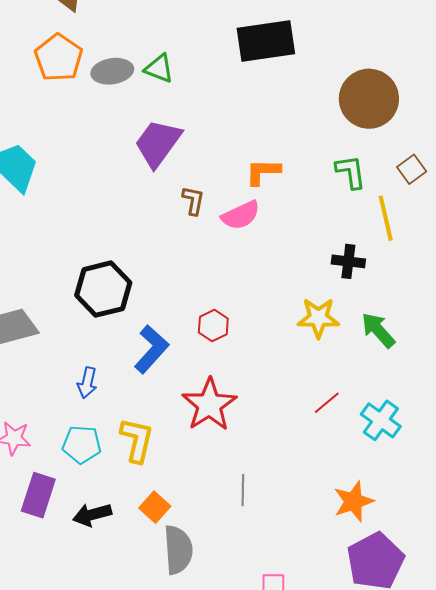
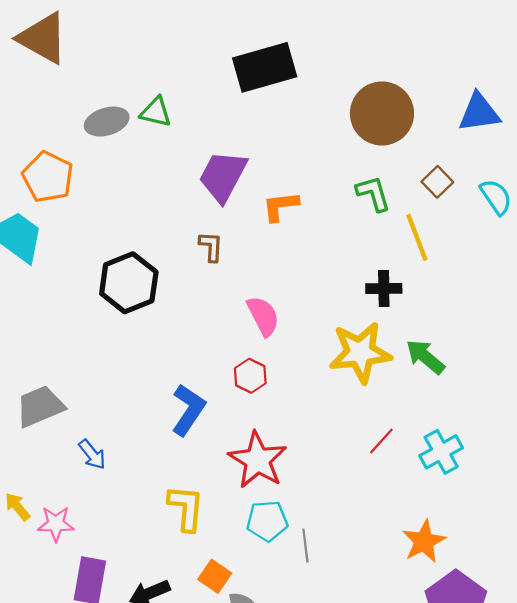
orange pentagon: (59, 58) -> (48, 177), moved
purple trapezoid: (158, 143) -> (223, 176), moved
pink semicircle: (241, 215) -> (263, 316), moved, turned -84
black hexagon: (103, 289) -> (129, 283), moved
yellow star: (318, 318) -> (360, 352), size x1.4
blue arrow: (87, 383) -> (92, 454), moved, turned -44
cyan cross: (381, 420) -> (441, 452), turned 33
cyan pentagon: (82, 445) -> (267, 521), moved

